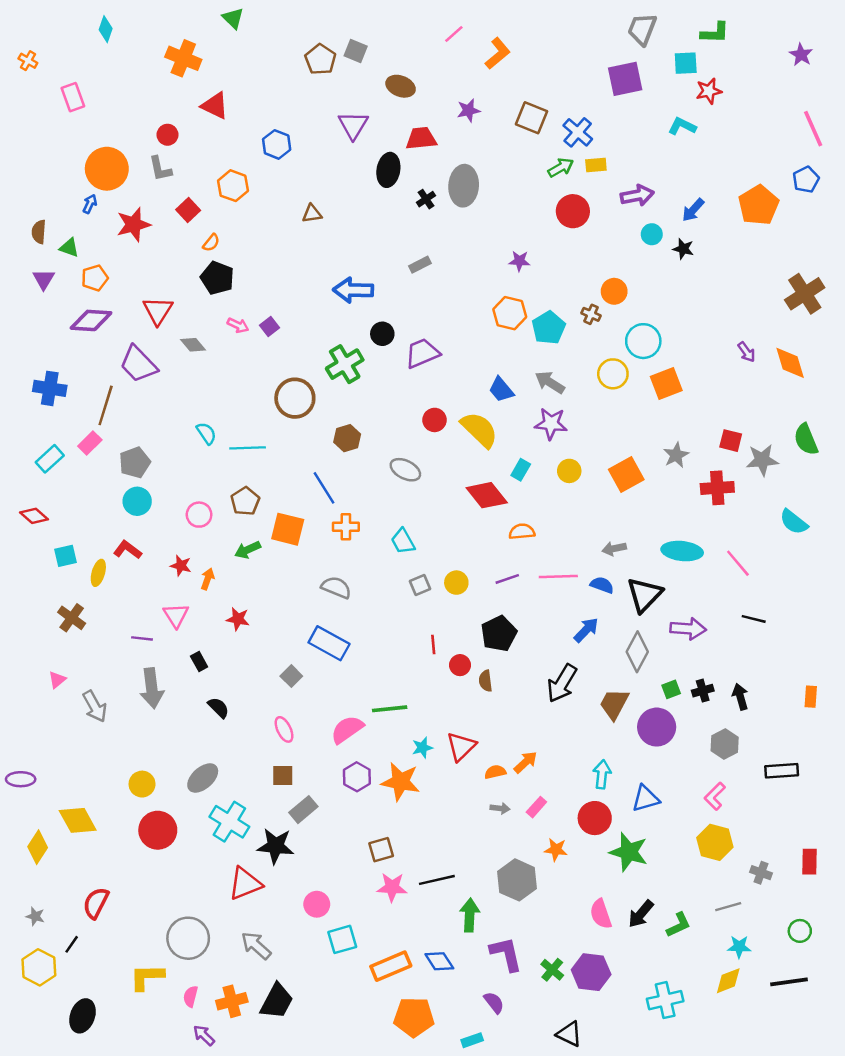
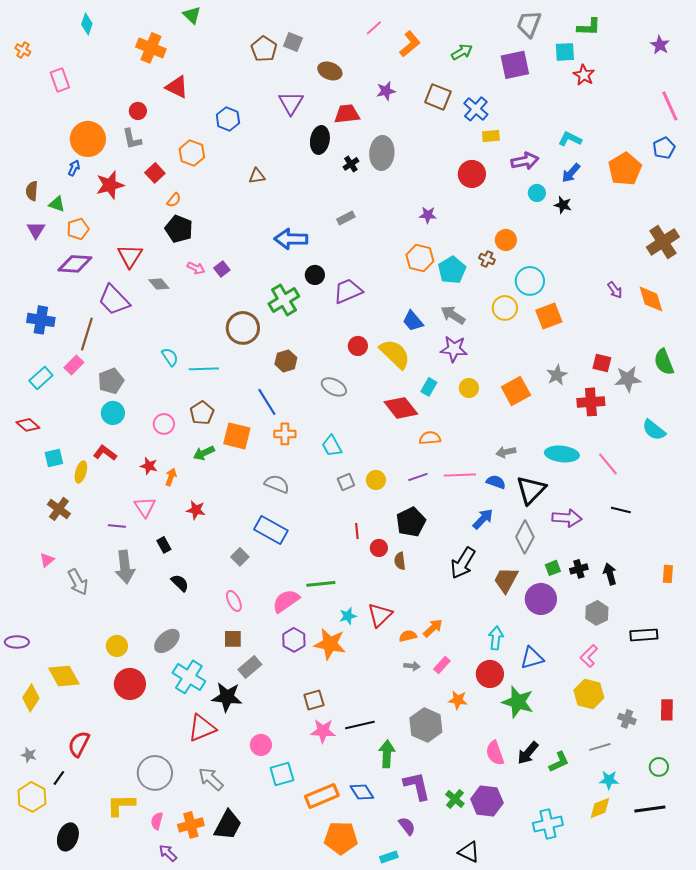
red star: (709, 91) -> (584, 75), turned -30
cyan L-shape: (682, 126) -> (570, 139), moved
green arrow: (561, 167) -> (462, 52), moved

